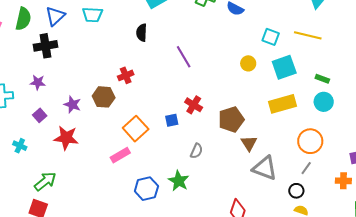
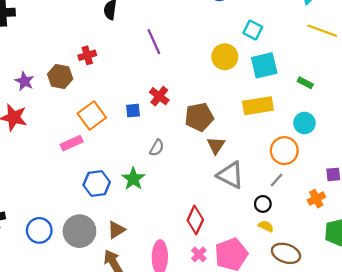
yellow line: (308, 35) -> (322, 31), moved
yellow circle: (248, 63) -> (225, 57), size x1.5
cyan circle: (324, 102) -> (304, 123), moved
orange cross: (343, 181) -> (316, 199), turned -35

